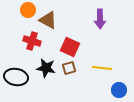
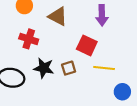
brown triangle: (48, 20) -> (58, 16), moved
red square: (70, 47) -> (87, 45), moved

